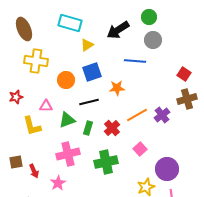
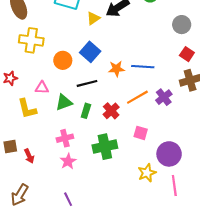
gray circle: (153, 40) -> (182, 25), moved
yellow triangle: (87, 45) -> (93, 18), moved
blue line: (135, 61) -> (143, 67), moved
blue square: (92, 72) -> (90, 52), turned -30
pink square: (140, 149) -> (141, 133), turned -32
pink cross: (68, 154) -> (65, 138), size x0.7
pink star: (58, 183) -> (68, 161), moved

